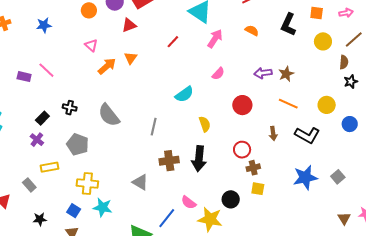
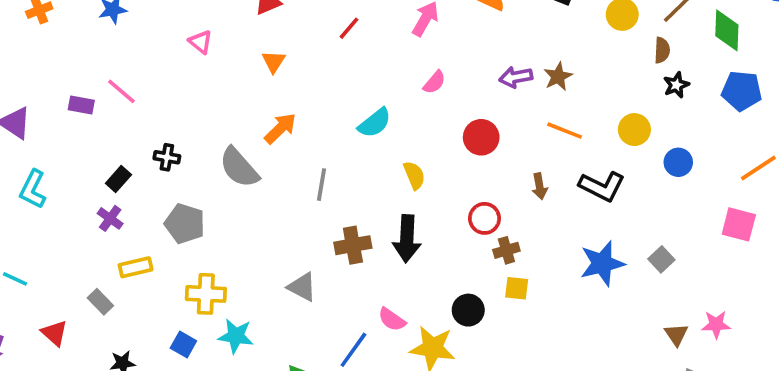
orange arrow: (107, 66) -> (280, 128), moved

